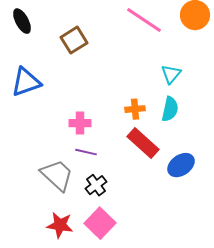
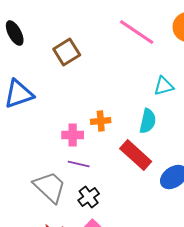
cyan triangle: (171, 74) -> (164, 86), turned 35
orange cross: (135, 109) -> (101, 121), moved
cyan semicircle: (170, 109) -> (148, 121), moved

